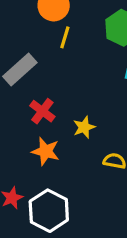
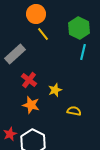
yellow line: (65, 37) -> (43, 34), turned -56

